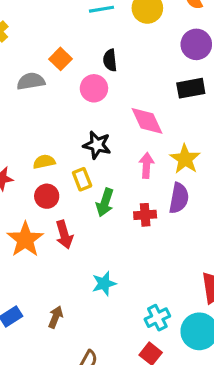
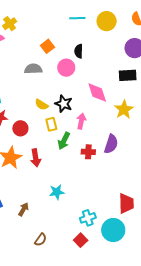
gray semicircle: (31, 81) -> (33, 69), moved
yellow star: (185, 159) -> (124, 110), moved
yellow semicircle: (44, 162) -> (42, 105), moved, turned -144
pink arrow: (146, 165) -> (81, 121), moved
red circle: (47, 196) -> (20, 128), moved

